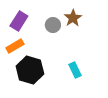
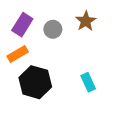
gray circle: (53, 25) -> (53, 29), moved

